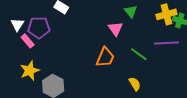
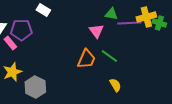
green triangle: (131, 11) -> (111, 14), turned -40
purple line: (166, 43) -> (129, 23), moved
green line: (139, 54) -> (109, 56), moved

